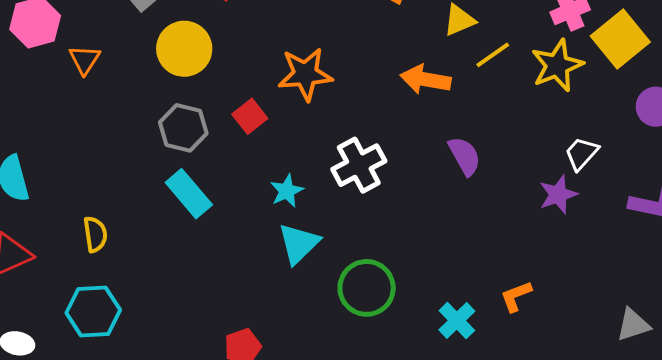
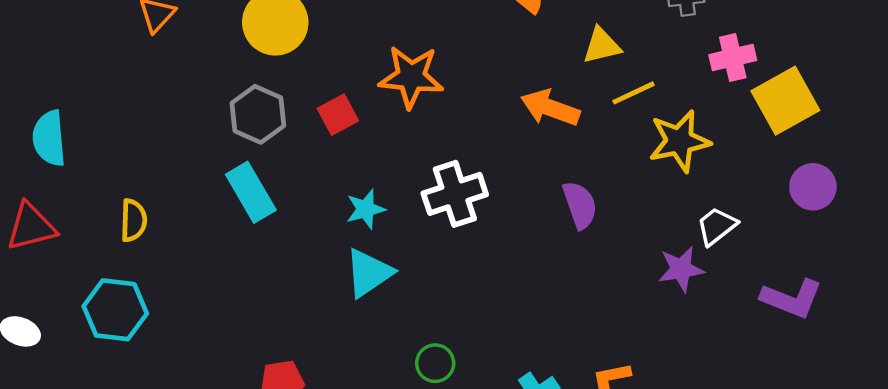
yellow star: (557, 65) -> (679, 141), moved
green circle: (367, 288) -> (435, 363), moved, size x0.6

